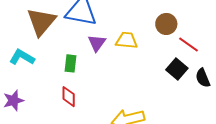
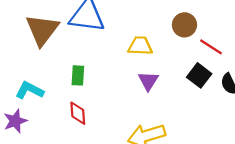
purple triangle: (97, 43) -> (148, 81), moved
cyan L-shape: (22, 57) -> (30, 90), moved

